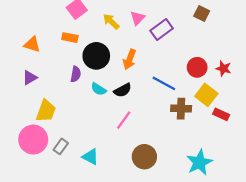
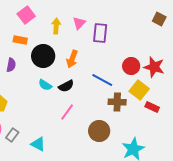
brown square: (202, 13) -> (159, 19), moved
yellow arrow: (111, 22) -> (56, 26), turned 49
purple rectangle: (162, 30) -> (100, 33), turned -48
red star: (223, 68) -> (154, 67), size x1.5
purple semicircle: (76, 74) -> (11, 65), moved
brown circle: (144, 157) -> (99, 131), moved

